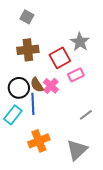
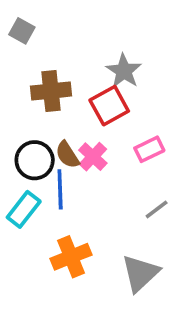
gray square: (27, 17) -> (22, 31), moved
gray star: (80, 42) -> (124, 71), moved
pink rectangle: (76, 75) -> (149, 149), moved

